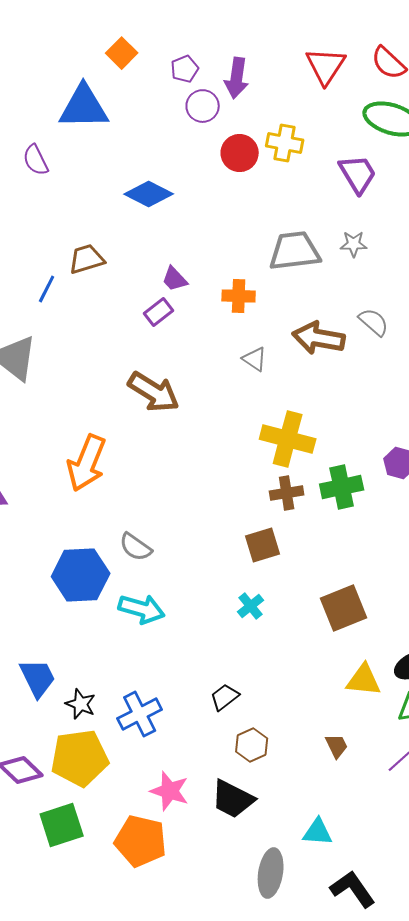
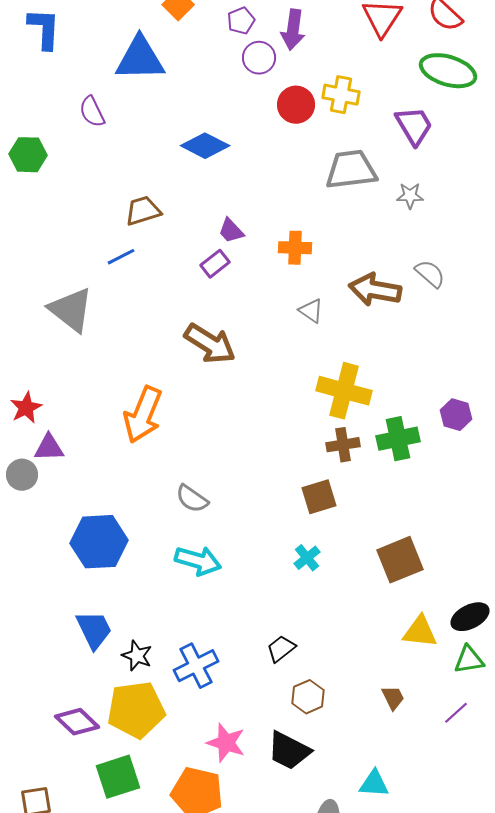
gray trapezoid: (295, 251) -> (351, 170), moved
blue line: (47, 289) -> (121, 257), moved, turned 36
blue hexagon: (81, 575) -> (99, 542), moved

